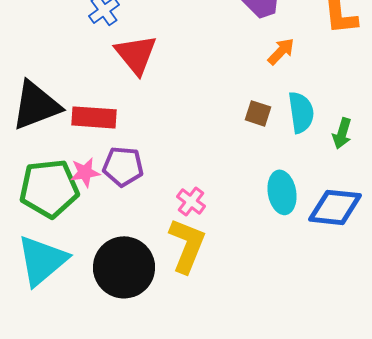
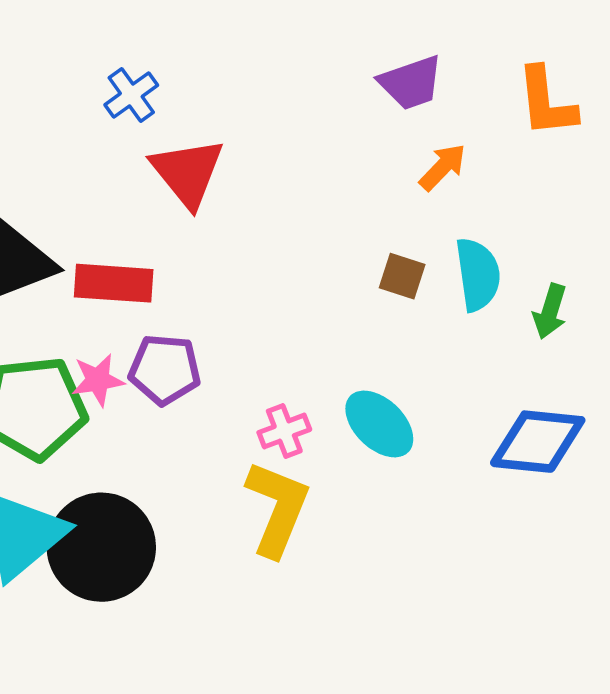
cyan ellipse: (282, 192) -> (379, 424), moved, turned -36
pink cross: (191, 201) -> (284, 431), turned 32
black circle: (124, 267) -> (101, 547), moved

